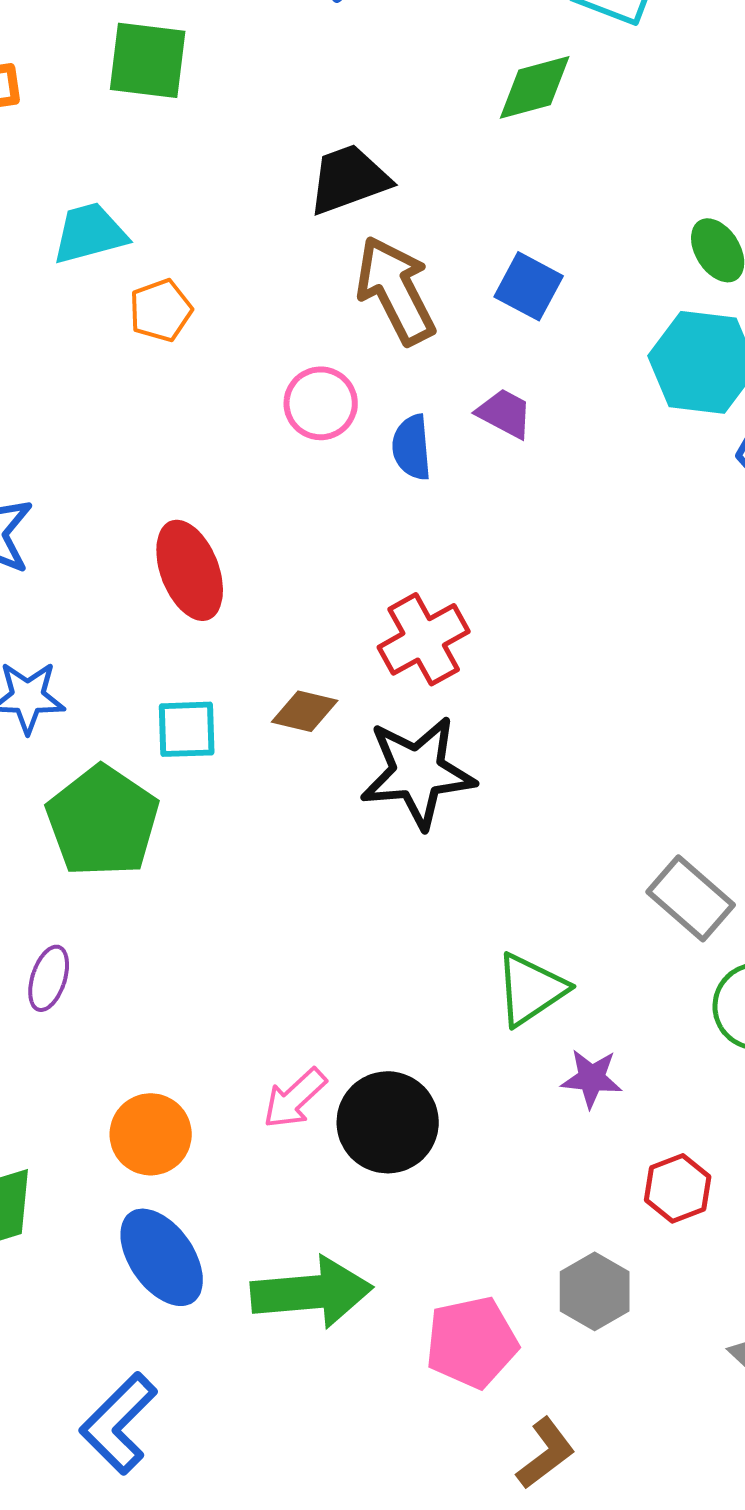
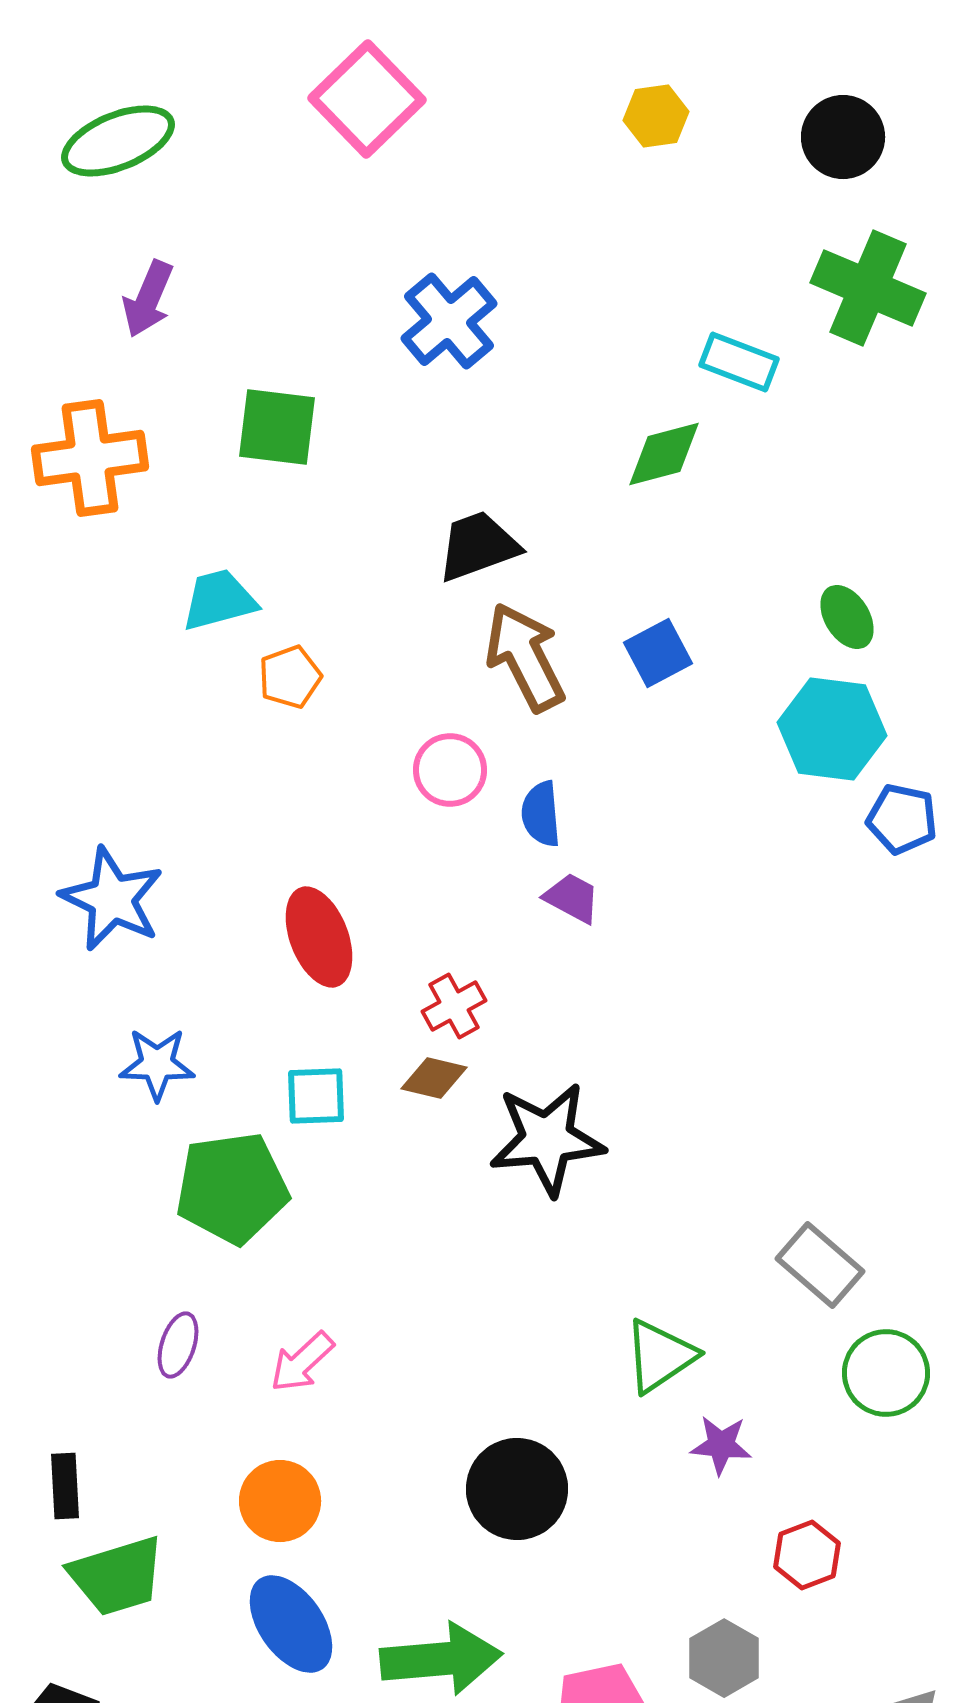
blue square: (529, 286) -> (658, 653), turned 34
purple trapezoid: (505, 413) -> (572, 898), moved
red cross: (424, 639) -> (454, 1006), moved, size x0.7
green pentagon: (103, 821) -> (232, 1188), turned 30
pink arrow: (295, 1098) -> (302, 1362), moved

